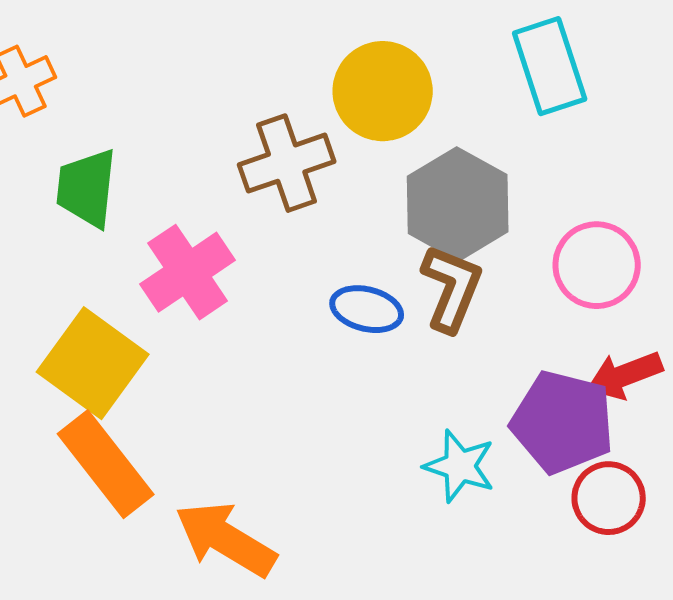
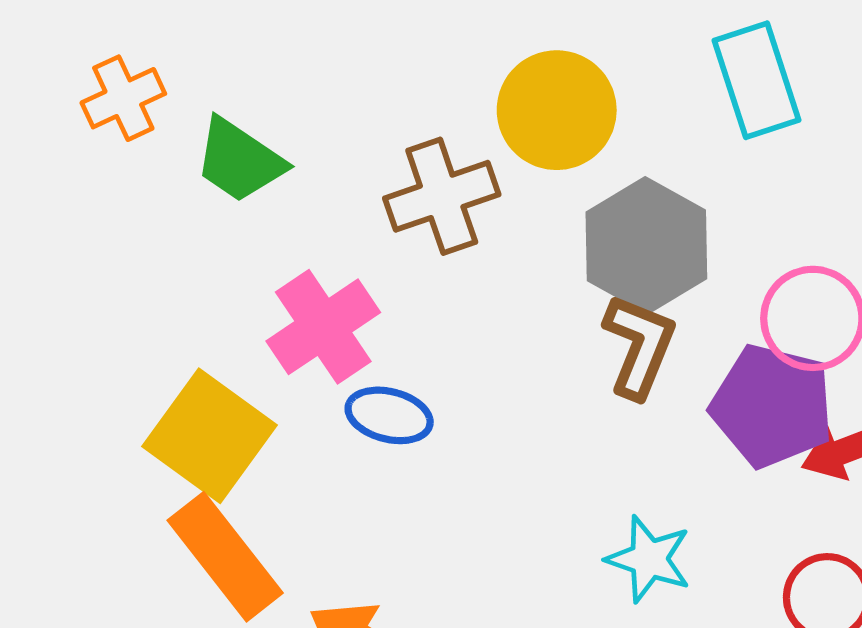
green trapezoid: (87, 188) -> (239, 160), moved, turned -62
blue ellipse: (367, 309) -> (389, 415), moved
purple pentagon: (563, 422) -> (772, 406), moved

